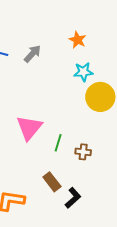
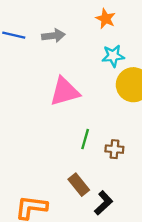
gray arrow: (32, 54) -> (53, 36), turned 42
pink triangle: (29, 128) -> (65, 92), moved, turned 36

